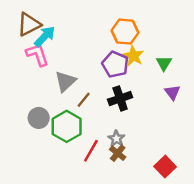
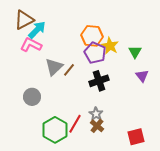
orange hexagon: (125, 32) -> (92, 36), moved
pink L-shape: (37, 55) -> (31, 45), turned -45
brown line: (84, 100) -> (69, 70), moved
green hexagon: (67, 126) -> (55, 130), moved
red square: (165, 167) -> (136, 137), turned 30

